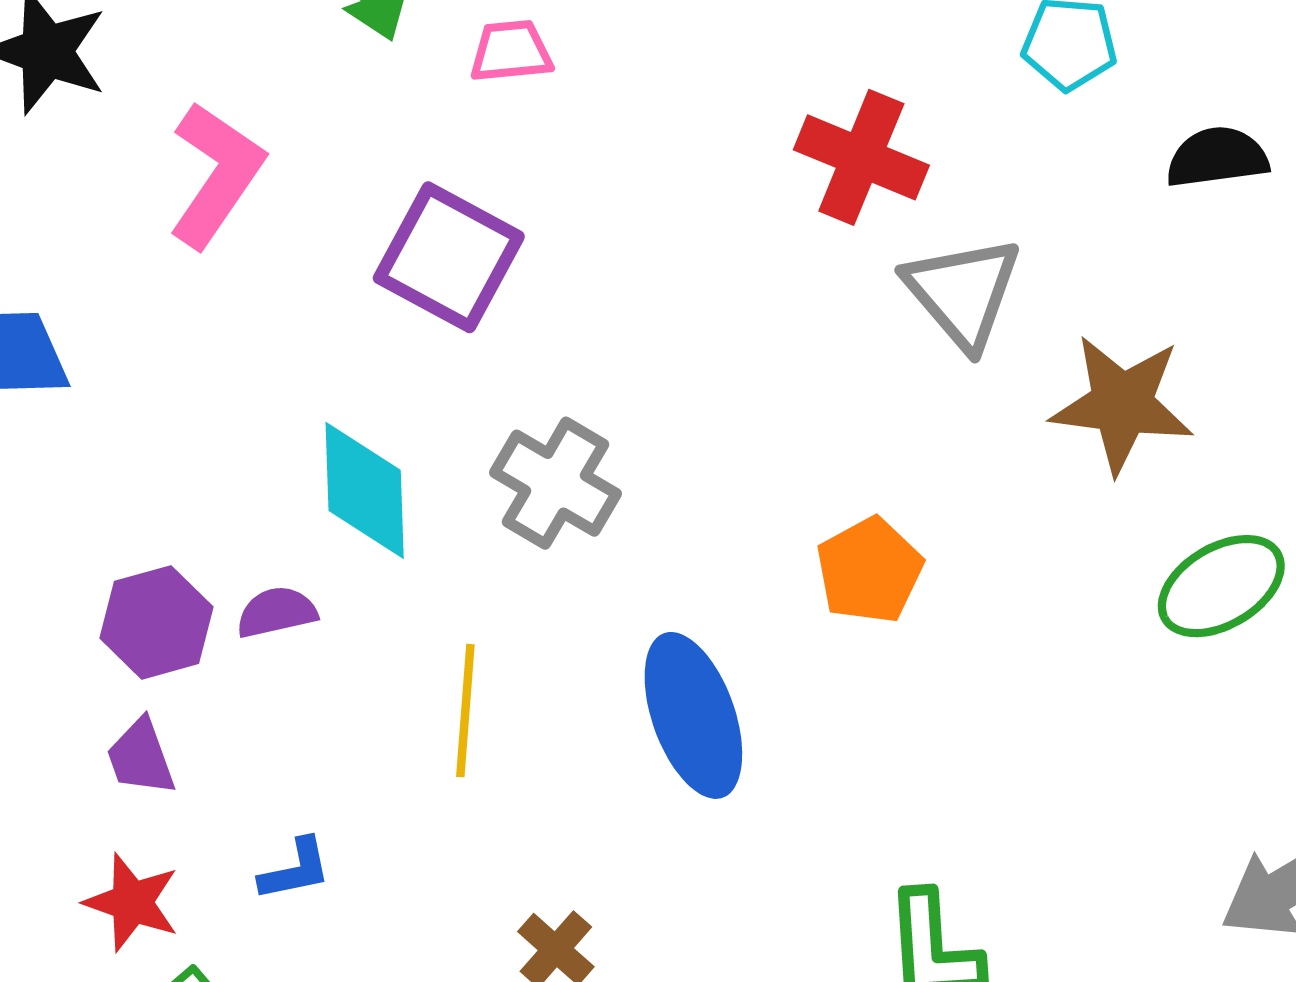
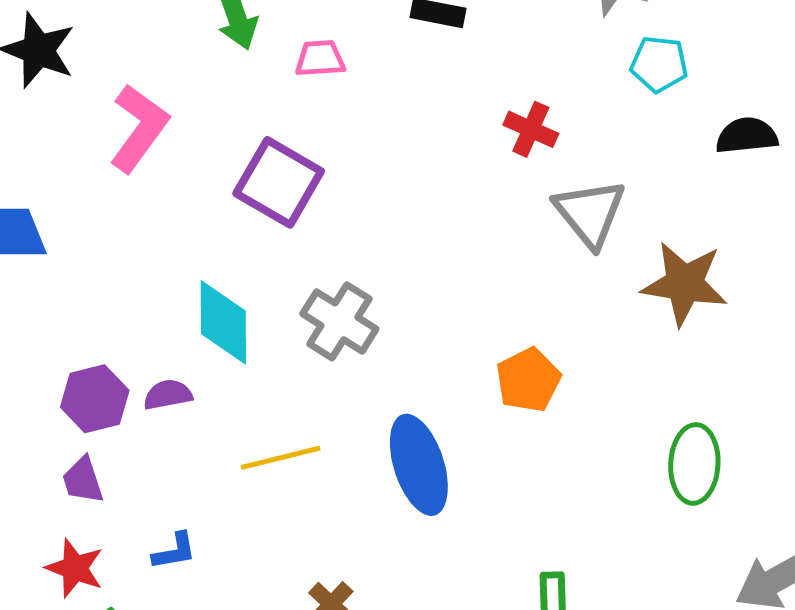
red cross: (861, 157) -> (531, 129), size x0.7
green ellipse: (1221, 586) -> (694, 464), moved, turned -58
yellow line: (465, 711) -> (281, 458), turned 70

